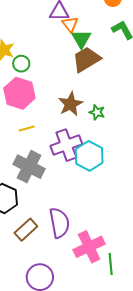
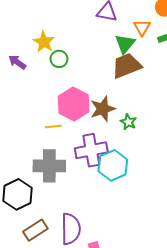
orange triangle: (70, 24) -> (142, 27), moved
pink hexagon: (19, 93) -> (74, 104), moved
gray cross: (29, 167) -> (49, 166), turned -36

